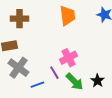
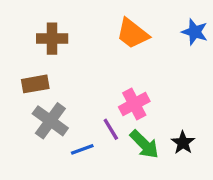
orange trapezoid: (67, 16) -> (133, 34), turned 135

